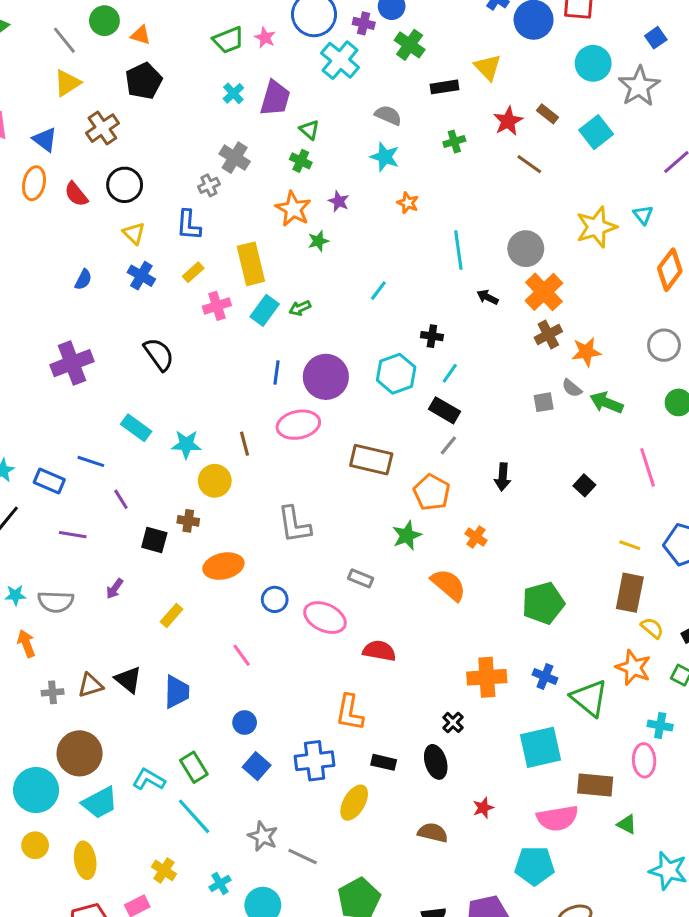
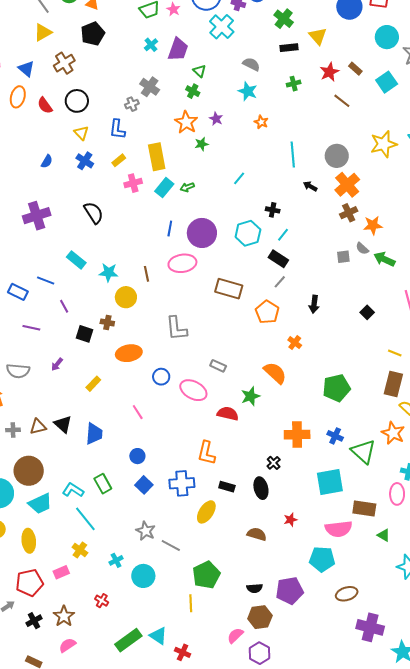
green cross: (410, 45) -> (284, 19), moved
green star: (407, 535) -> (251, 396), moved
cyan line: (194, 816) -> (85, 519), moved

